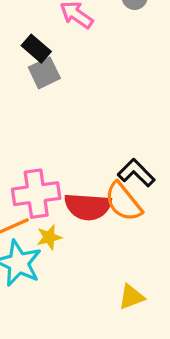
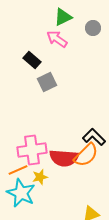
gray square: (44, 73) -> (47, 82), moved
orange semicircle: (123, 202) -> (86, 155), turned -96

